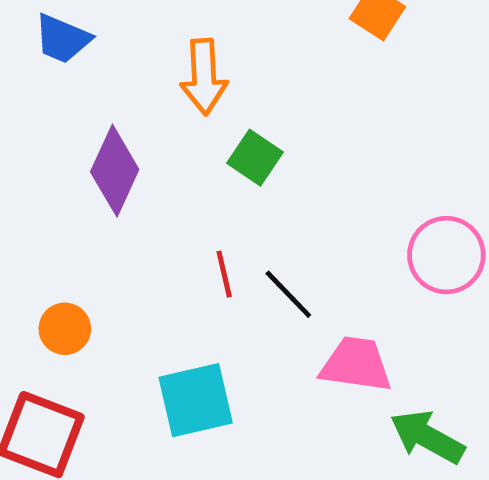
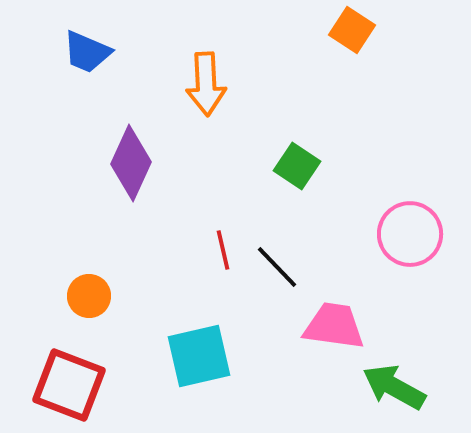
green square: (255, 158) -> (297, 166), moved

